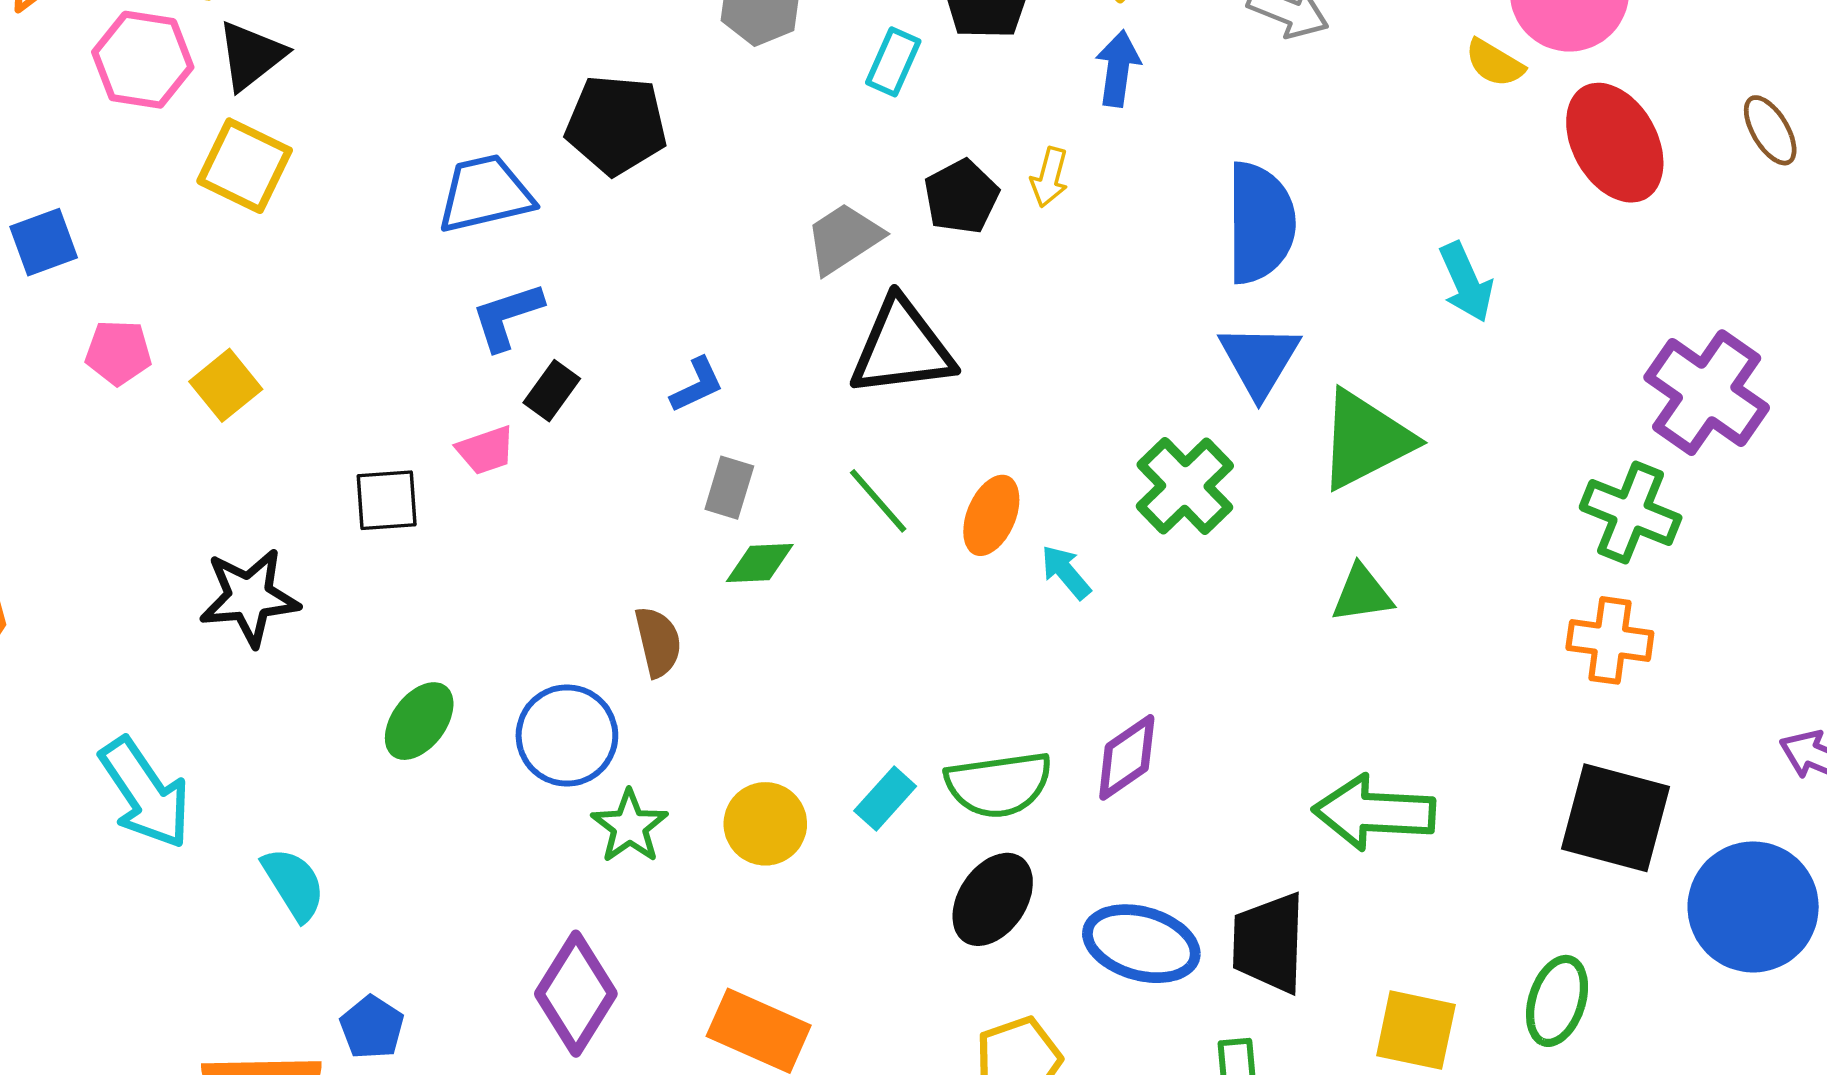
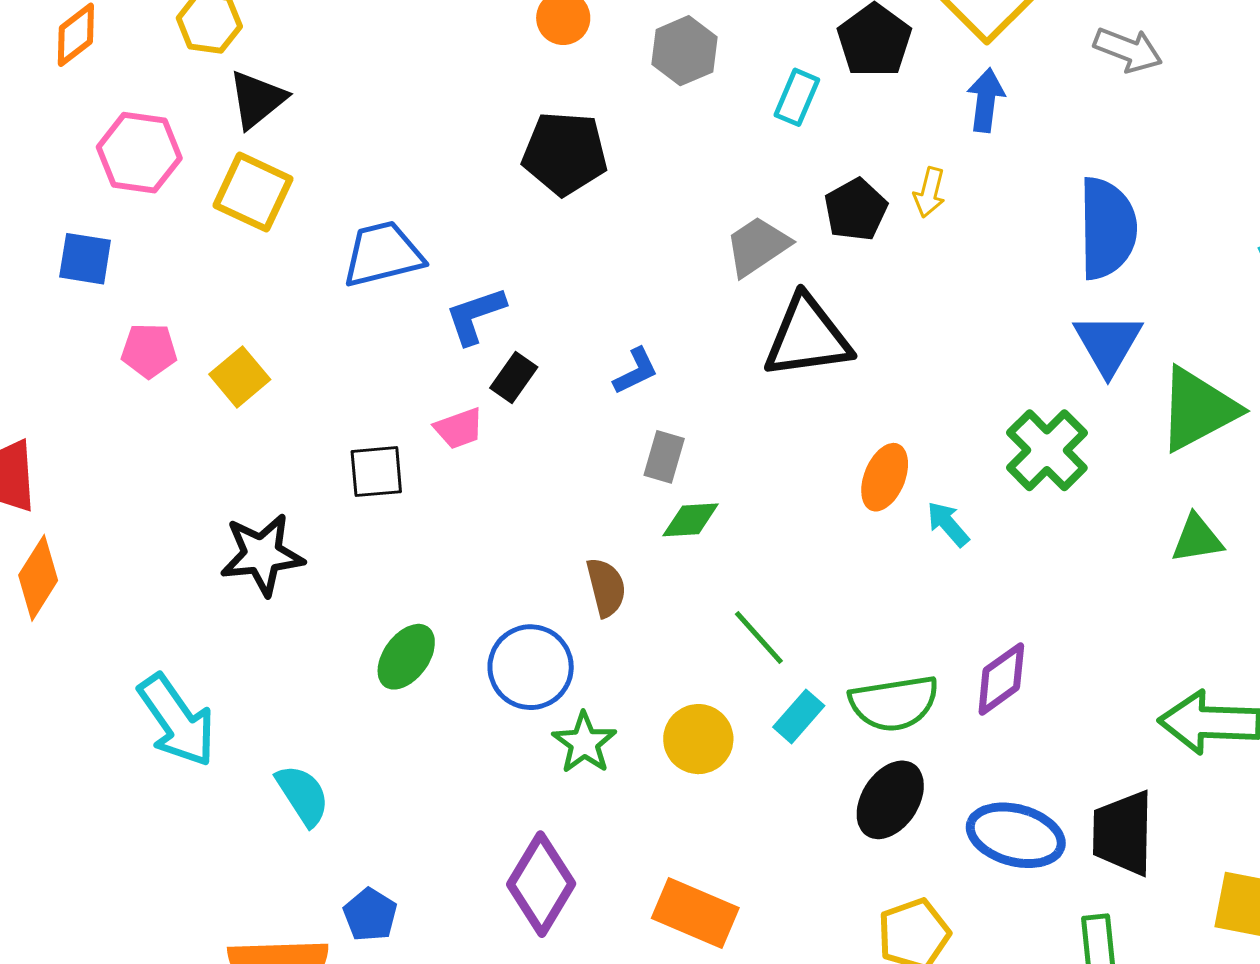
pink hexagon: (143, 60) -> (139, 153), moved
blue trapezoid: (485, 194) -> (383, 254), moved
blue square: (44, 242) -> (85, 259), turned 30
green line: (878, 501) -> (759, 638), moved

